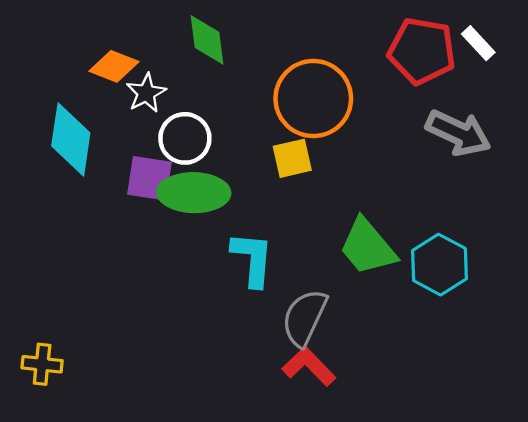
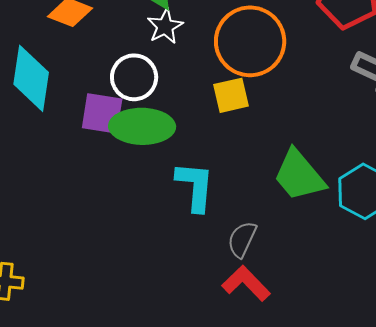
white star: (146, 93) -> (165, 26), moved
gray semicircle: (304, 318) -> (242, 239), size x0.7

